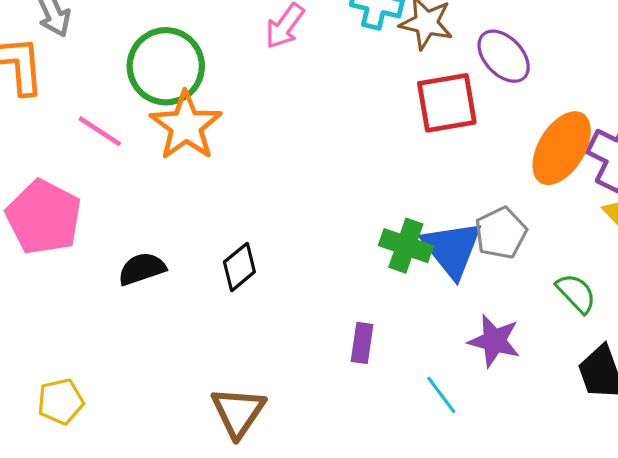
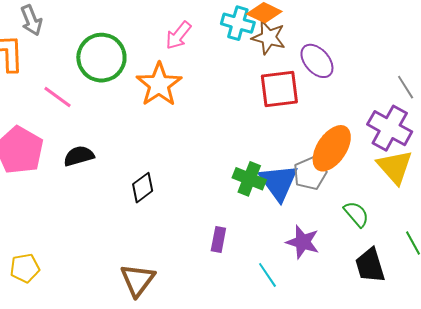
orange star: (186, 126) -> (159, 85), moved
orange ellipse: (562, 148) -> (332, 148), moved
black semicircle: (142, 269) -> (79, 156), moved

